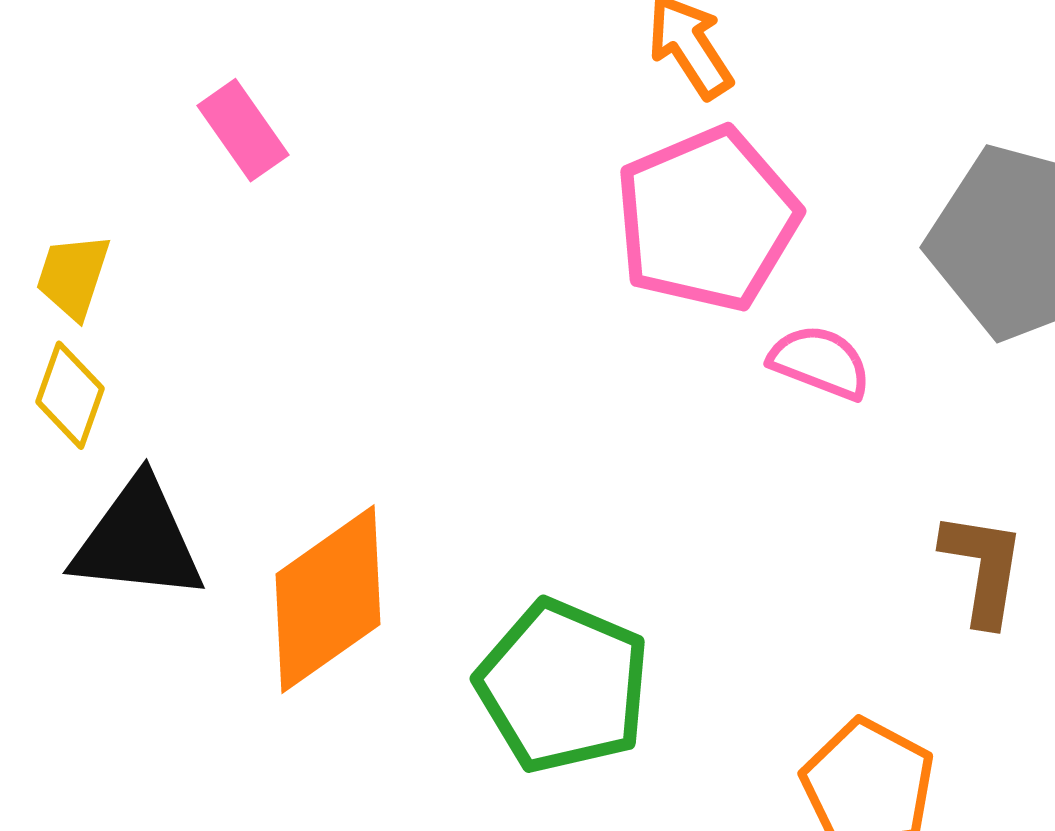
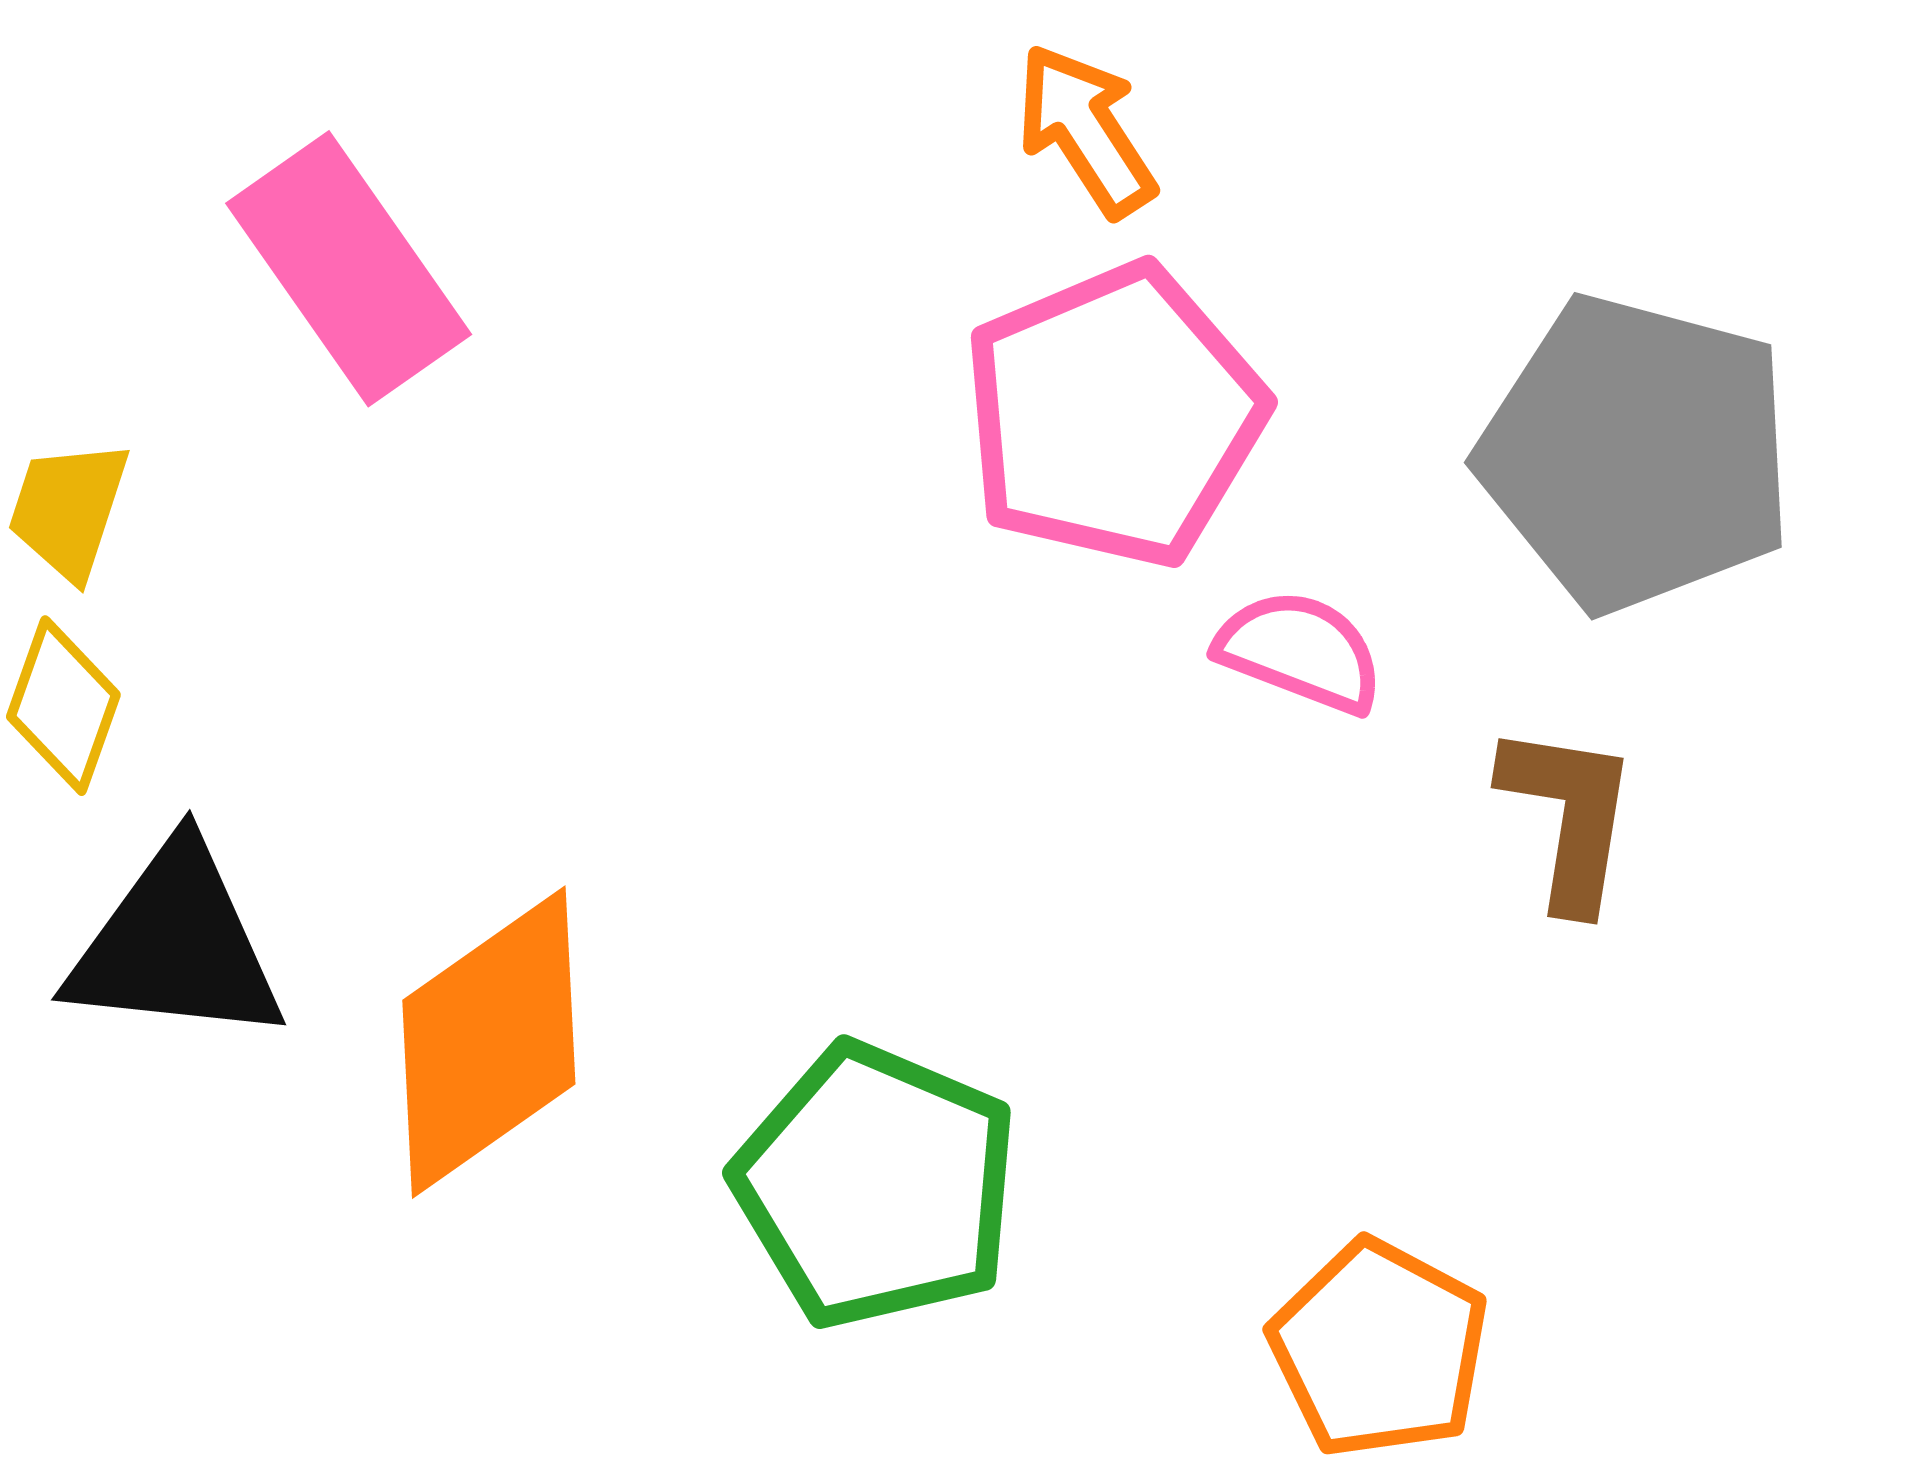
pink rectangle: (243, 130) -> (349, 269), size x1.6
brown L-shape: (983, 568) -> (1569, 816), moved

